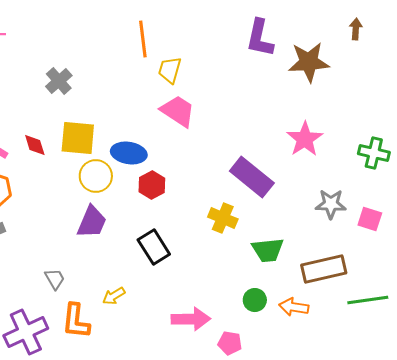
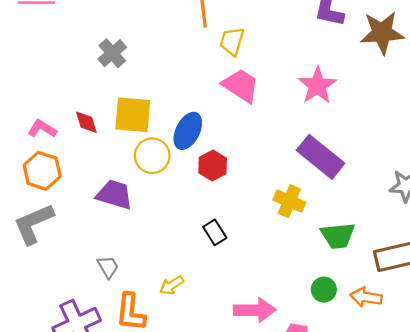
pink star: (305, 139) -> (317, 86), moved
blue ellipse: (129, 153) -> (188, 131), turned -72
purple trapezoid: (92, 222) -> (114, 195), moved, turned -96
black rectangle: (154, 247) -> (215, 232), size x0.7

